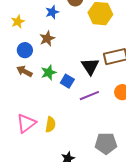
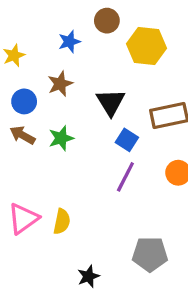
black triangle: (90, 66) -> (111, 102), moved
blue square: (67, 81) -> (127, 140), moved
purple line: (89, 96) -> (125, 177), turned -42

